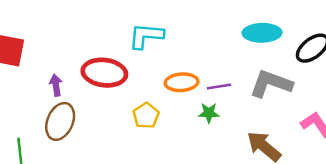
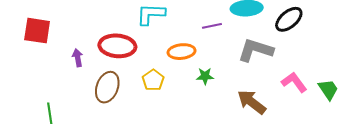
purple line: (219, 86) -> (212, 26), moved
brown ellipse: (60, 121) -> (107, 87), moved

